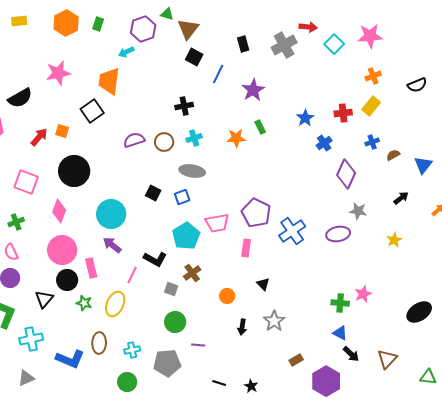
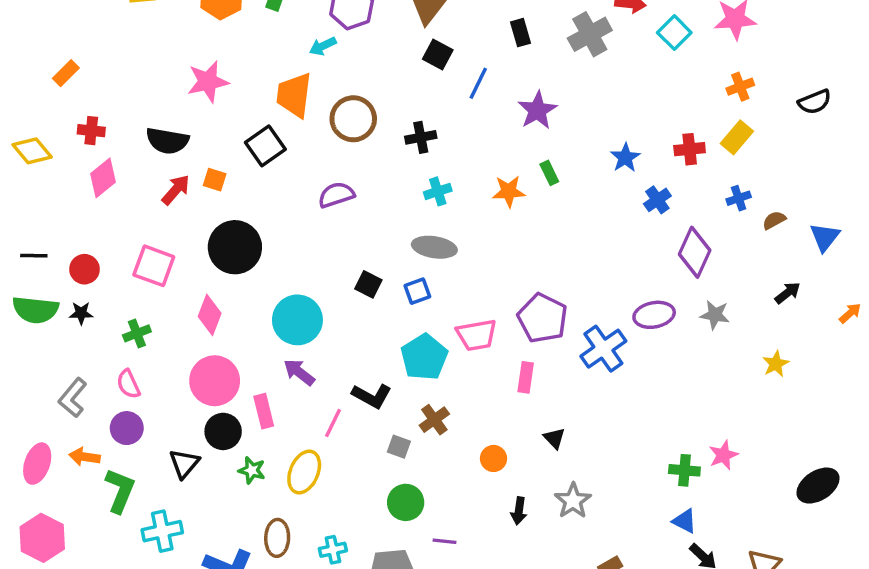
black semicircle: (20, 98) -> (167, 141), moved, turned 40
brown circle: (164, 142) -> (353, 119), moved, size x1.4
purple ellipse: (338, 234) -> (654, 315), moved

